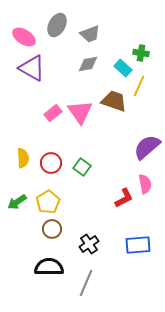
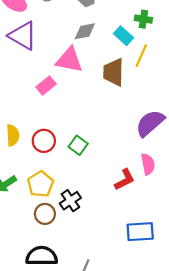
brown trapezoid: (114, 101) -> (114, 72), turned -108
pink triangle: (80, 112) -> (69, 60), moved, turned -44
black cross: (89, 244) -> (70, 201), moved

